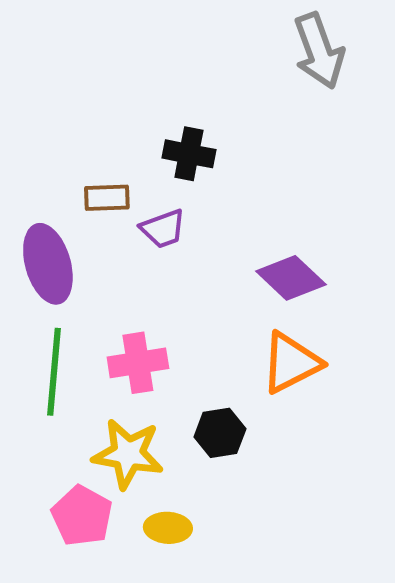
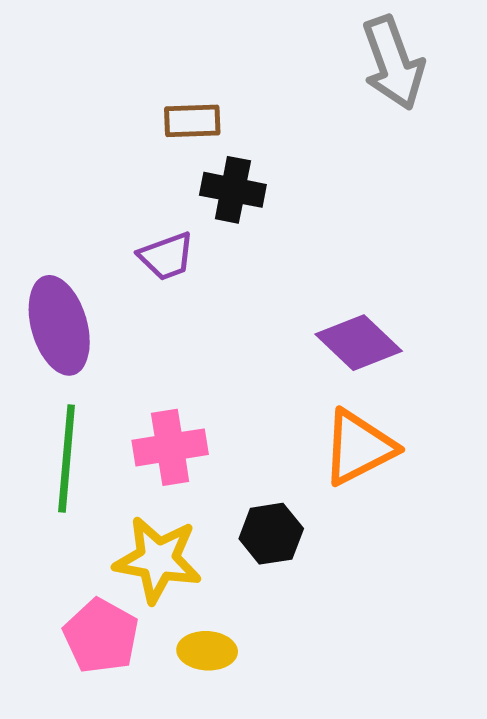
brown rectangle: (107, 198) -> (192, 121), moved
purple trapezoid: (163, 229) -> (166, 256), moved

